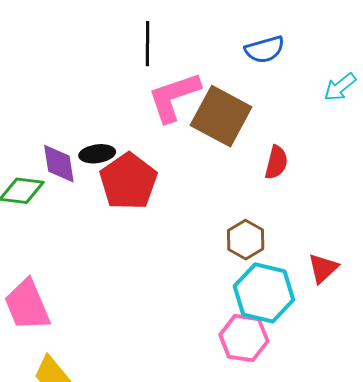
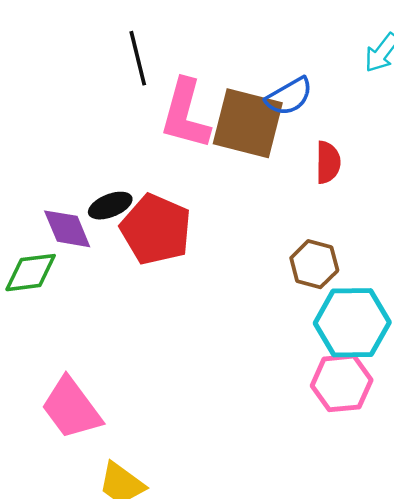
blue semicircle: (265, 50) -> (289, 96), moved
pink L-shape: (174, 97) -> (185, 114), turned -42

